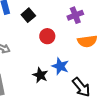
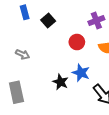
red circle: (47, 36) -> (77, 42), moved

